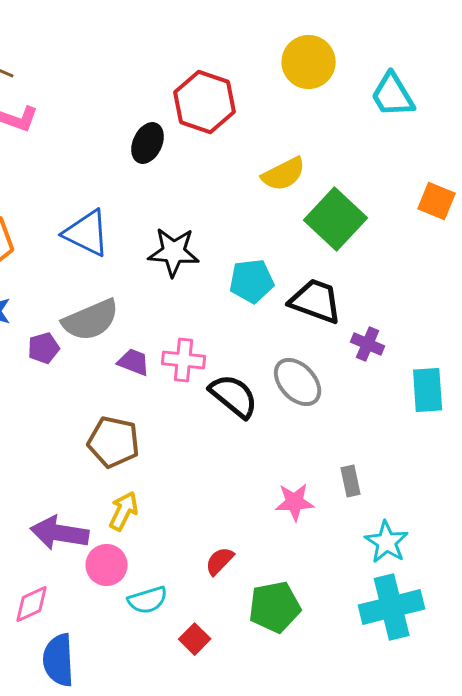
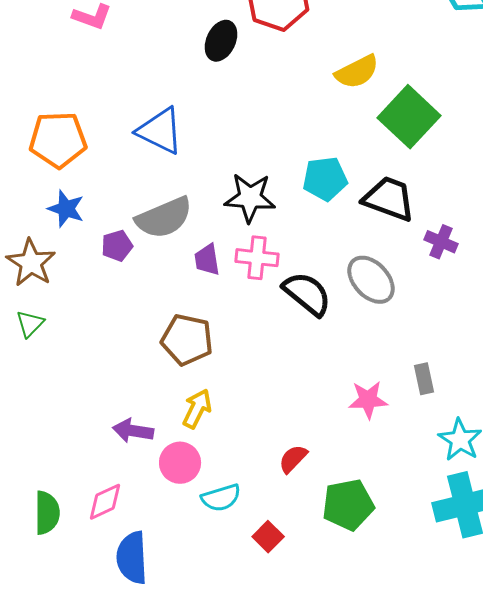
black star: (174, 252) -> (250, 198), moved
purple trapezoid: (134, 362) -> (207, 260), turned -120
purple arrow: (60, 533) -> (133, 431), size x0.7

